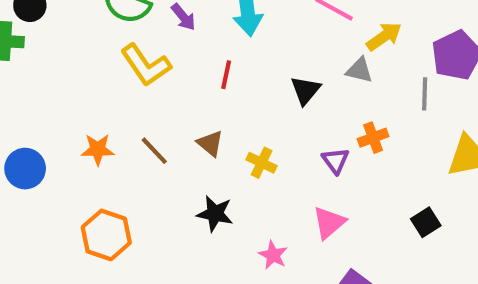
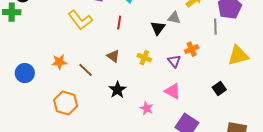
gray triangle: (359, 70) -> (174, 18), moved
brown line: (154, 151) -> (86, 70), moved
yellow cross: (262, 163) -> (144, 58), moved
black star: (215, 214) -> (117, 90), turned 30
pink triangle: (329, 223) -> (173, 91), turned -48

